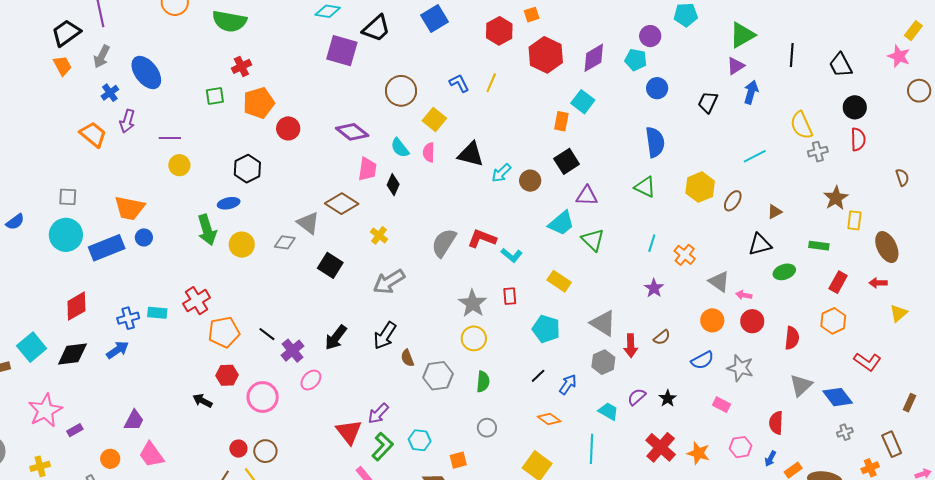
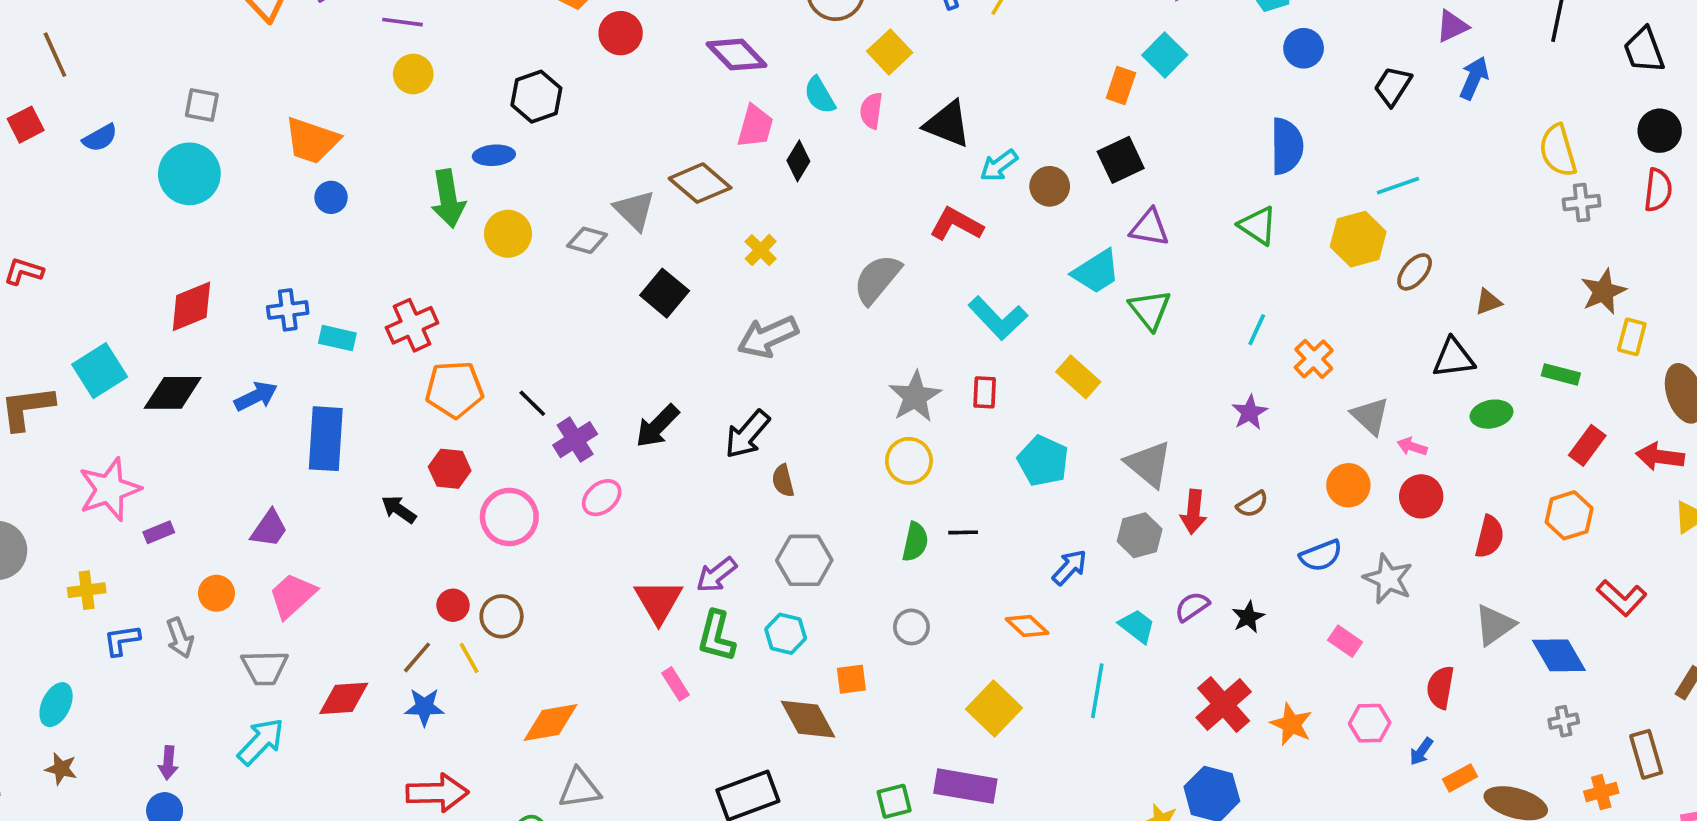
cyan line: (755, 156) -> (1398, 186), moved
red L-shape: (482, 239) -> (956, 224), moved
blue rectangle: (107, 248) -> (326, 439), moved, turned -72
cyan L-shape: (512, 255) -> (998, 318), size x1.5
red arrow: (878, 283) -> (1660, 457), size x1.4
blue cross: (128, 318) -> (288, 310), moved
gray hexagon: (438, 376) -> (804, 560), moved
black line: (538, 376) -> (963, 532), moved, turned 35
green L-shape: (383, 447) -> (716, 636), turned 144
pink trapezoid: (151, 455) -> (292, 596), turned 76

